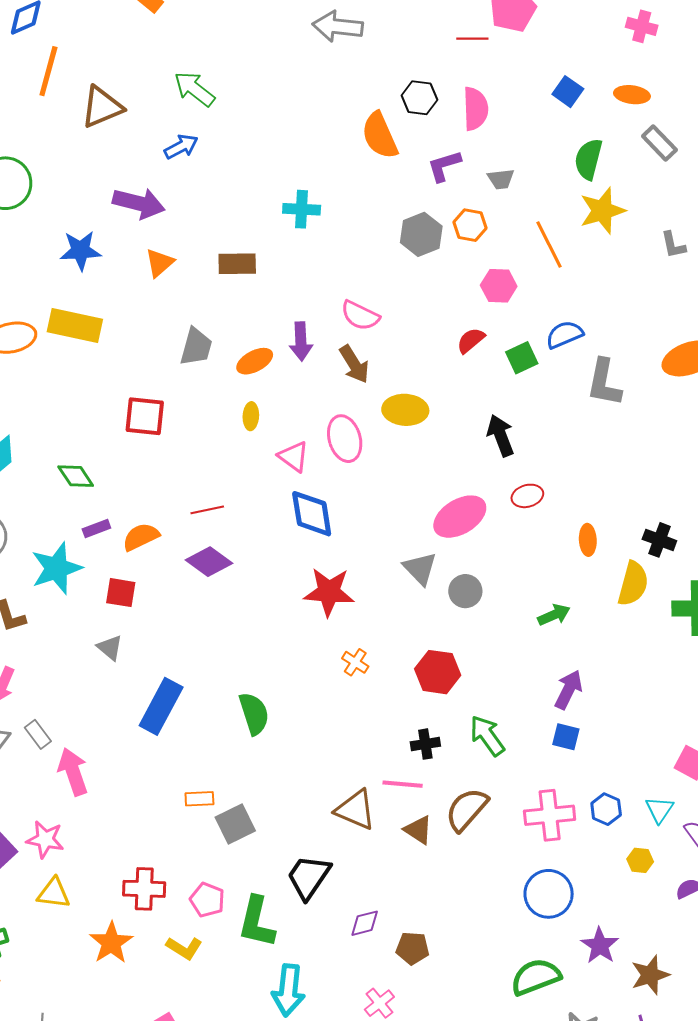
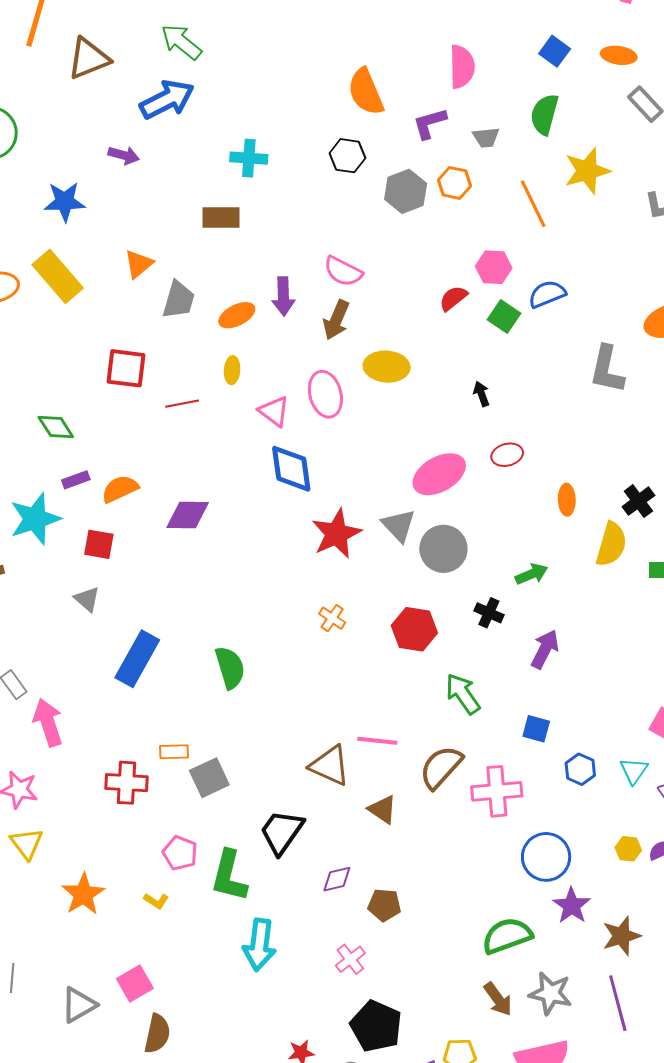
black hexagon: (419, 98) -> (347, 156), moved
blue arrow: (181, 147) -> (167, 99), size x1.6
green semicircle: (588, 159) -> (544, 114), moved
purple arrow: (139, 203) -> (124, 155), size x0.6
cyan cross: (302, 209) -> (249, 158), moved
orange triangle: (160, 263) -> (139, 264), moved
pink hexagon: (499, 286) -> (494, 267), moved
yellow rectangle: (75, 325) -> (58, 276), turned 36
green square: (522, 358) -> (504, 316), turned -32
brown arrow: (354, 364) -> (336, 320), turned 54
gray L-shape: (604, 383) -> (607, 369), moved
black arrow: (501, 436) -> (481, 394), size x0.6
red line: (207, 510) -> (182, 404), moved
black cross: (659, 540) -> (638, 501), turned 32
purple diamond: (209, 562) -> (188, 515), turned -36
gray circle: (465, 591) -> (443, 549), size x1.4
red star: (329, 592) -> (337, 534), moved, turned -30
blue square: (566, 737) -> (536, 729), moved
black cross: (425, 744) -> (489, 613), moved, turned 32
pink cross: (550, 815) -> (497, 791), moved
brown triangle: (418, 830) -> (382, 809), moved
yellow hexagon: (640, 860) -> (628, 849), moved
red cross: (144, 889) -> (126, 783), moved
yellow triangle: (54, 893) -> (27, 844), turned 45
blue circle: (549, 894) -> (546, 857), moved
yellow L-shape: (184, 948) -> (156, 901), size x0.7

